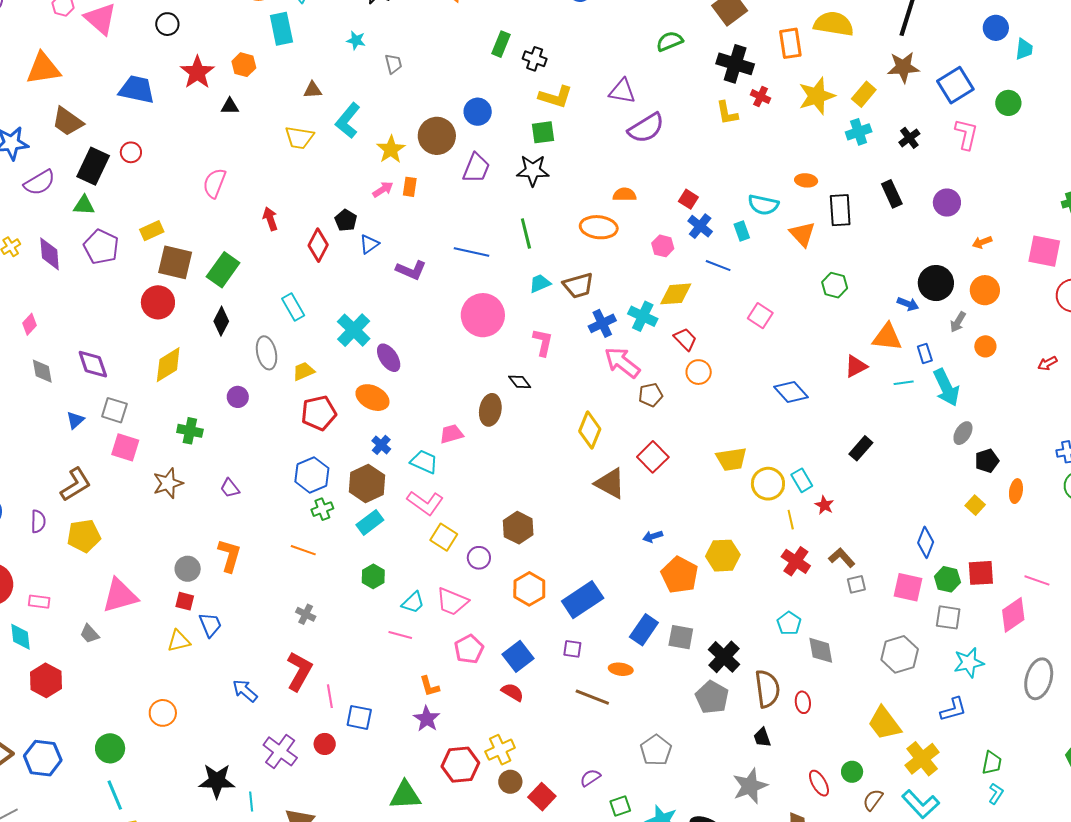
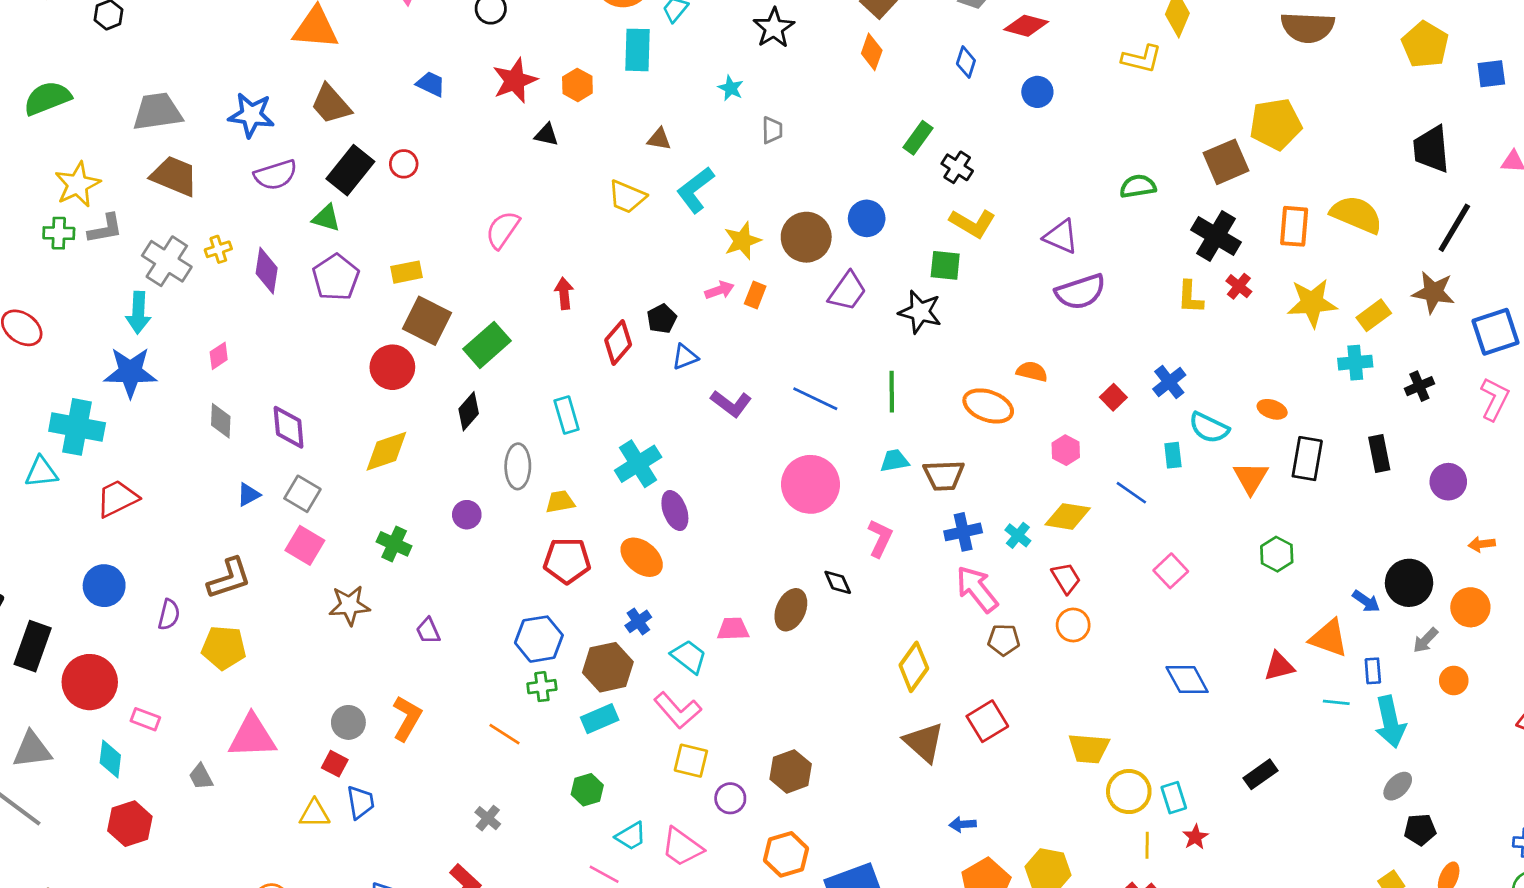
blue trapezoid: (137, 89) -> (431, 84), size x0.6
blue cross: (700, 226) -> (1169, 382), moved
cyan cross: (643, 316) -> (1018, 535), size x0.7
yellow square: (444, 537) -> (691, 761), turned -32

